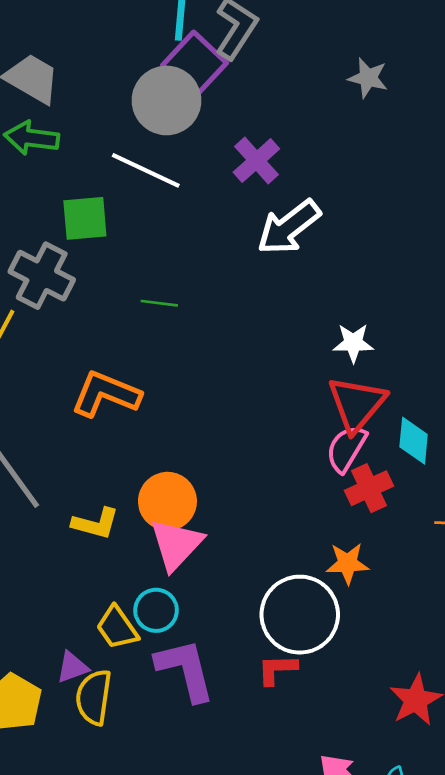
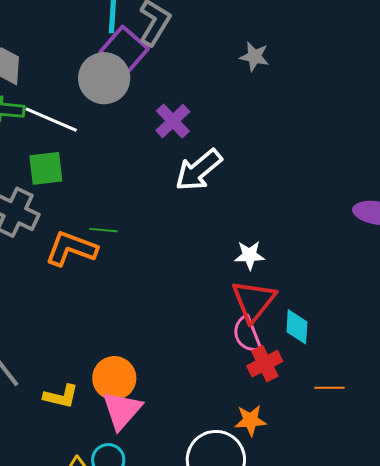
white line: (146, 170) -> (51, 120), moved
orange L-shape: (106, 394) -> (71, 249), moved
pink semicircle: (346, 449) -> (247, 334), turned -51

